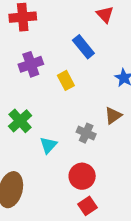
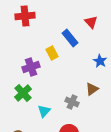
red triangle: (105, 14) -> (91, 22), moved
purple cross: (31, 64) -> (31, 67), moved
yellow rectangle: (66, 80) -> (52, 53), moved

